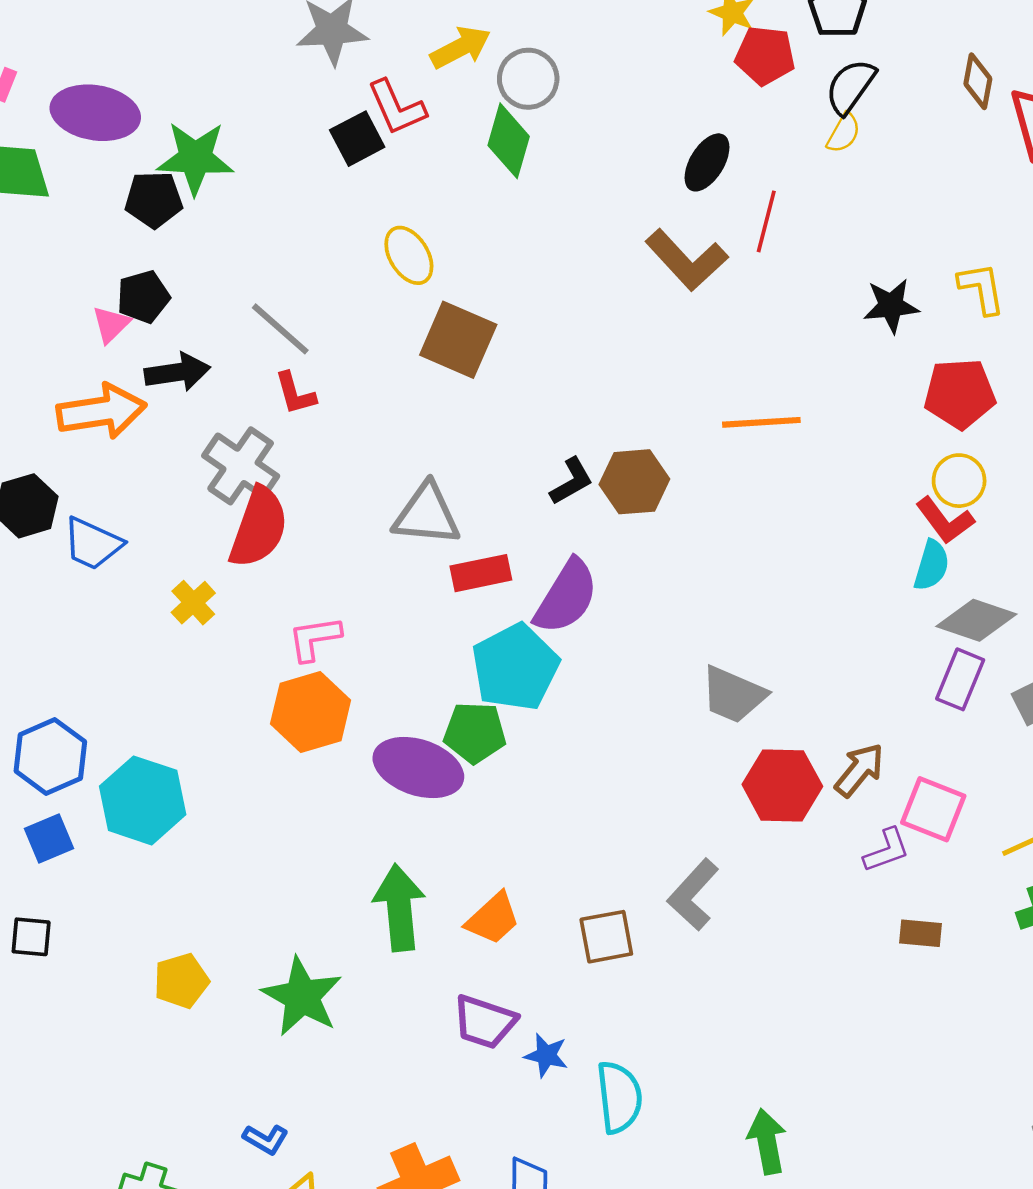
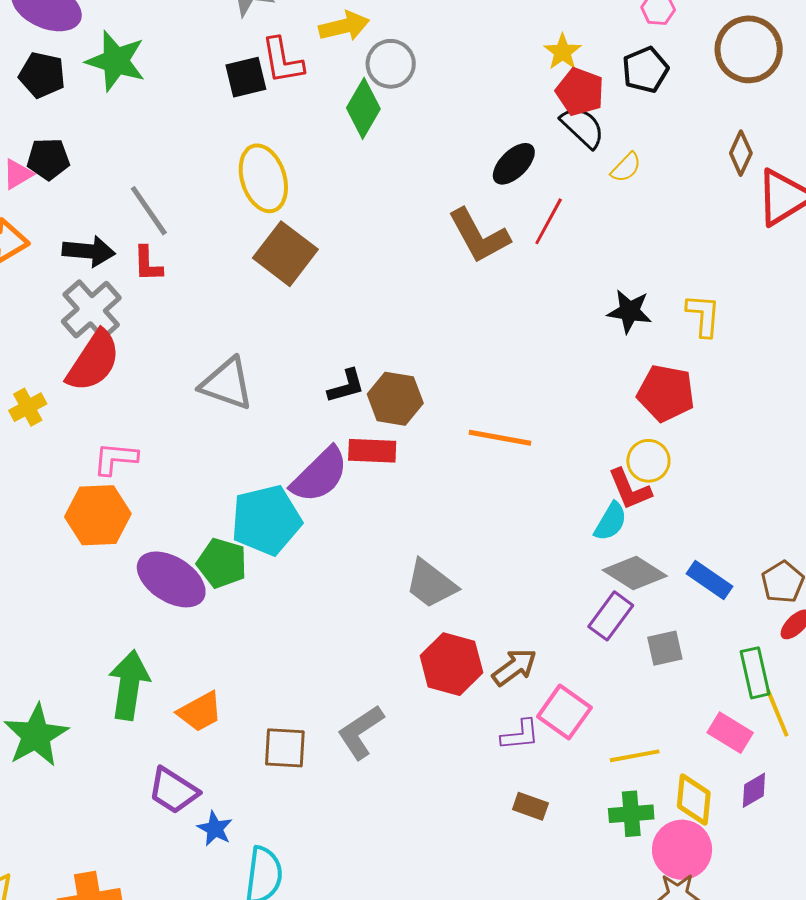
black semicircle: (850, 87) -> (583, 127), moved, turned 84
black pentagon: (154, 200) -> (42, 75), moved
yellow ellipse: (409, 255) -> (263, 178), size x1.4
black arrow: (177, 372) -> (89, 251), moved
orange line: (761, 422) -> (500, 438), moved
red rectangle: (481, 573) -> (372, 451), moved

